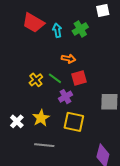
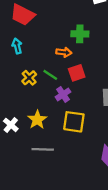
green cross: (80, 29) -> (80, 34), moved, turned 35
cyan arrow: (57, 30) -> (17, 46), moved

